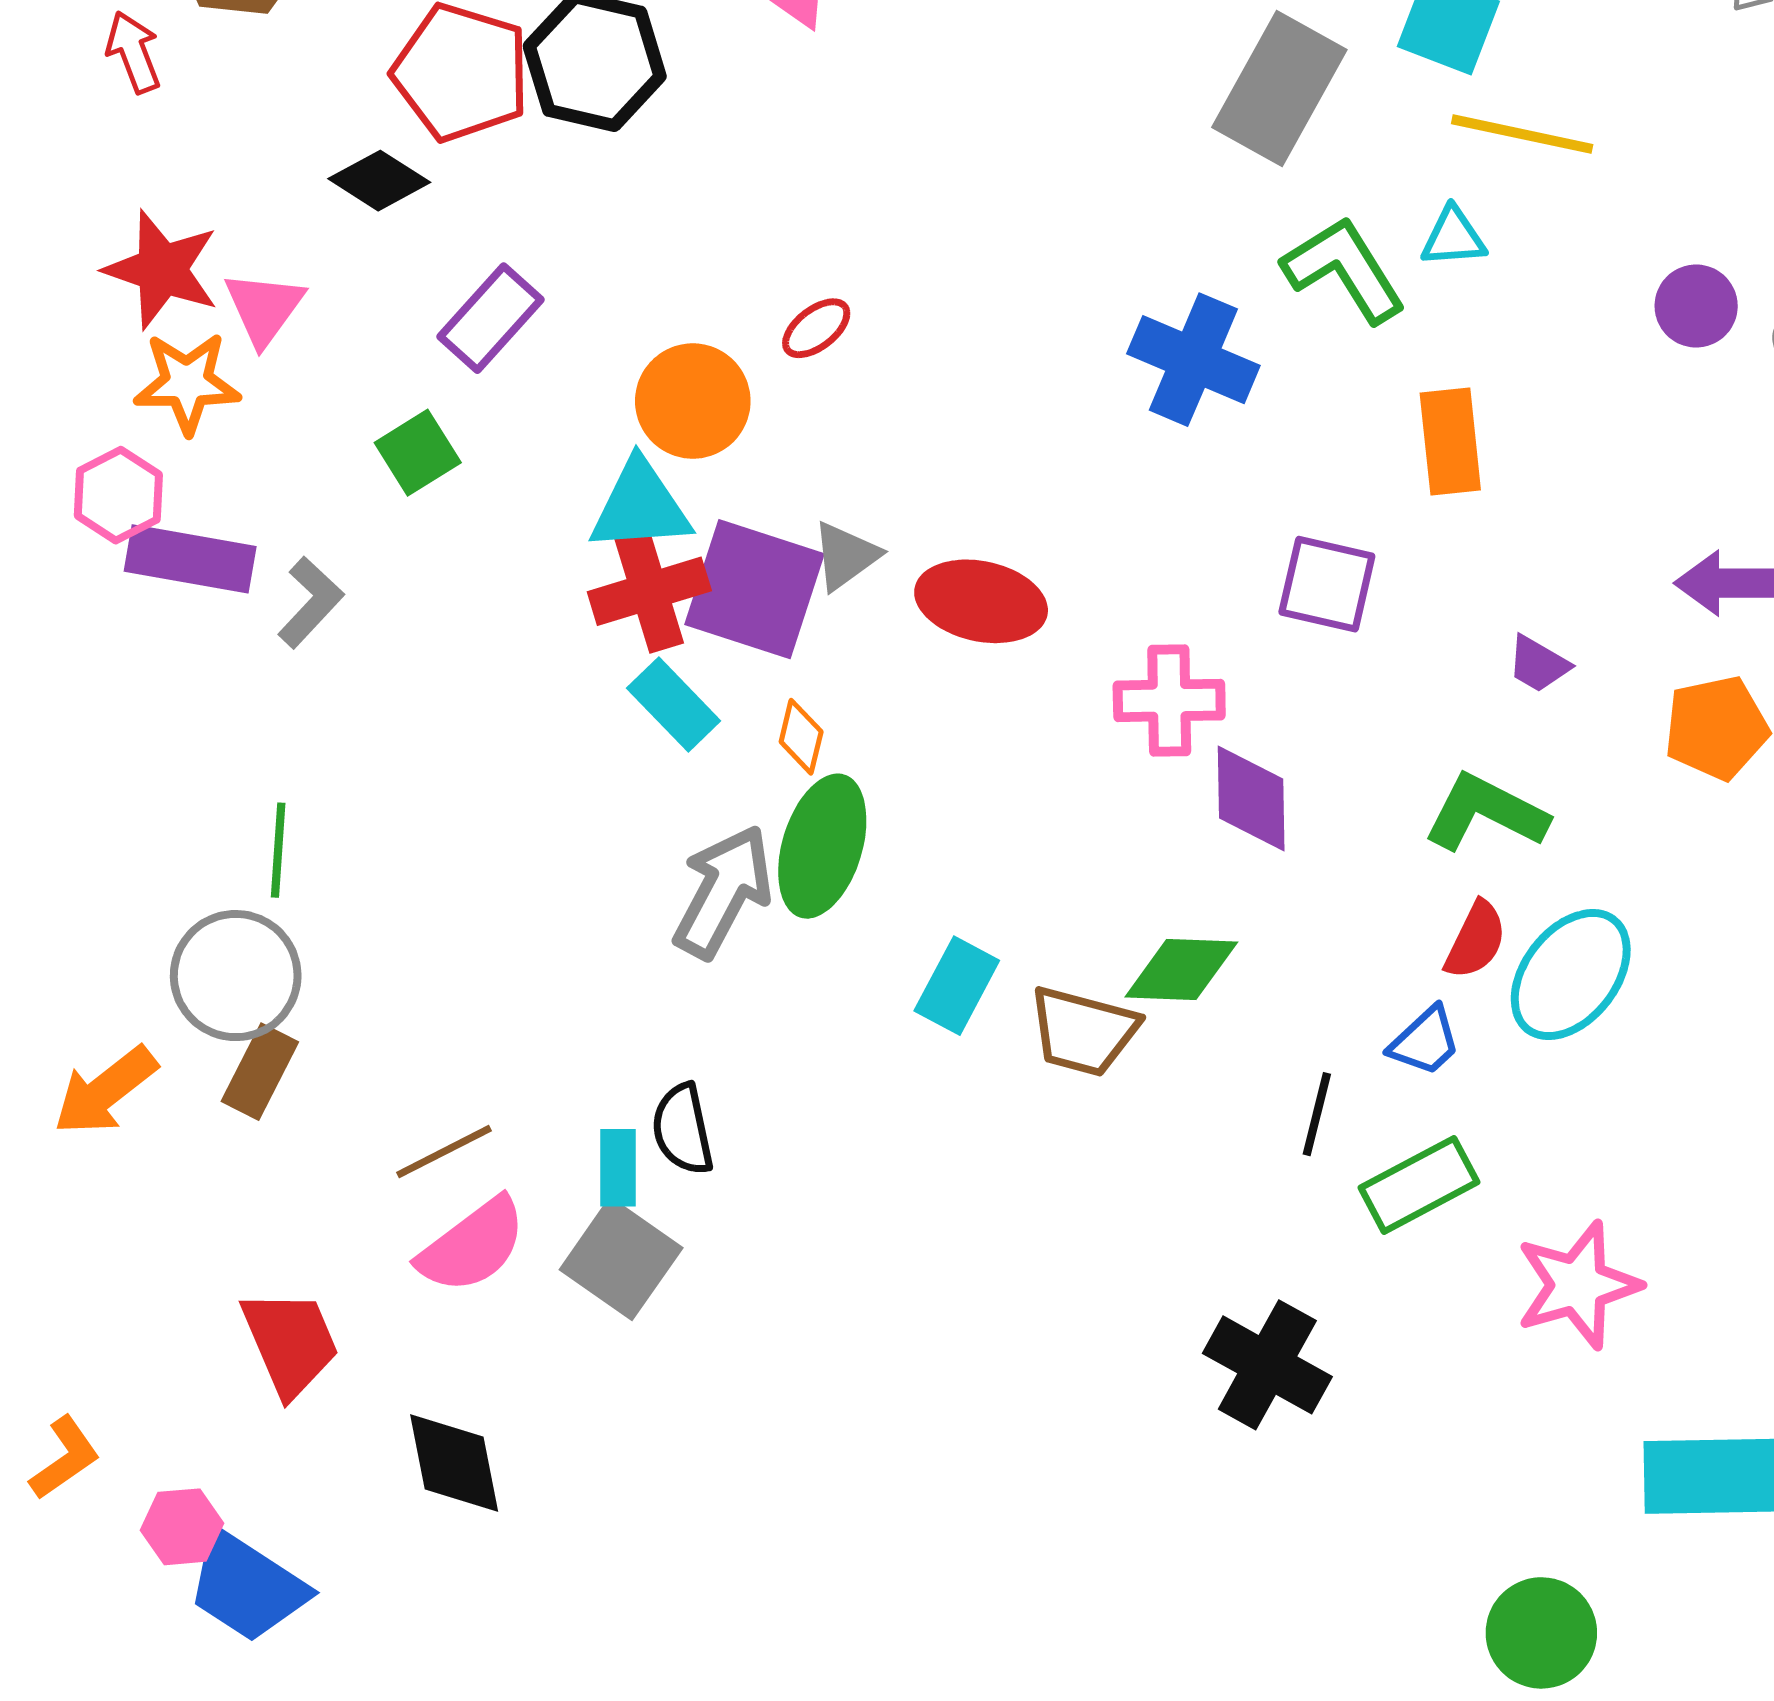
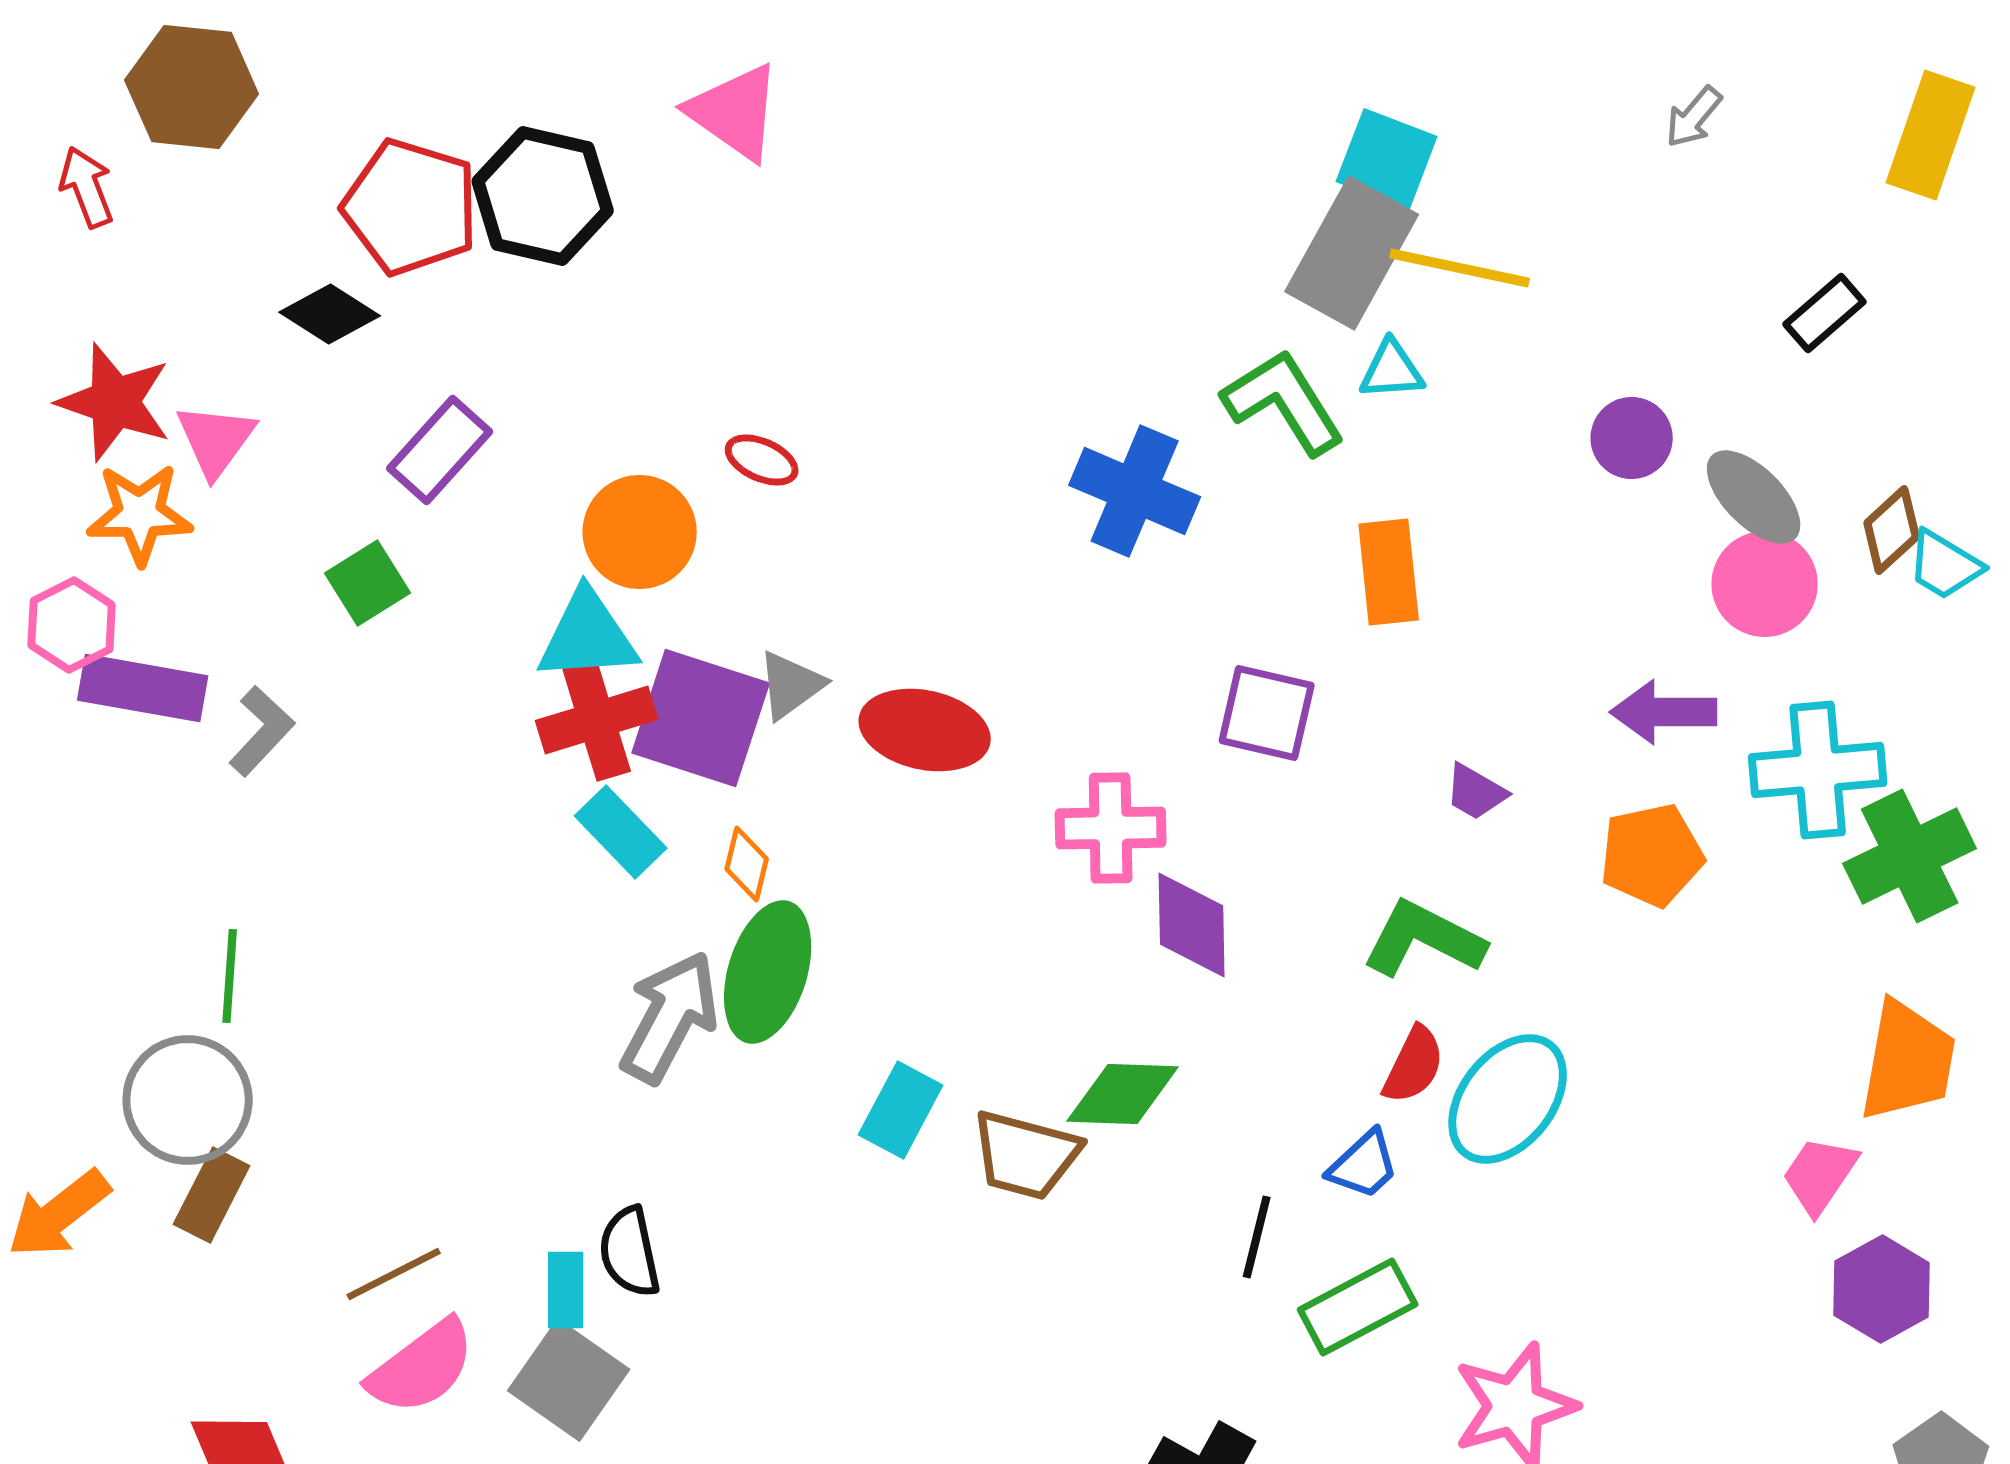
gray rectangle: (1279, 89) -> (1352, 253), moved
red ellipse: (816, 328) -> (762, 460), turned 62

